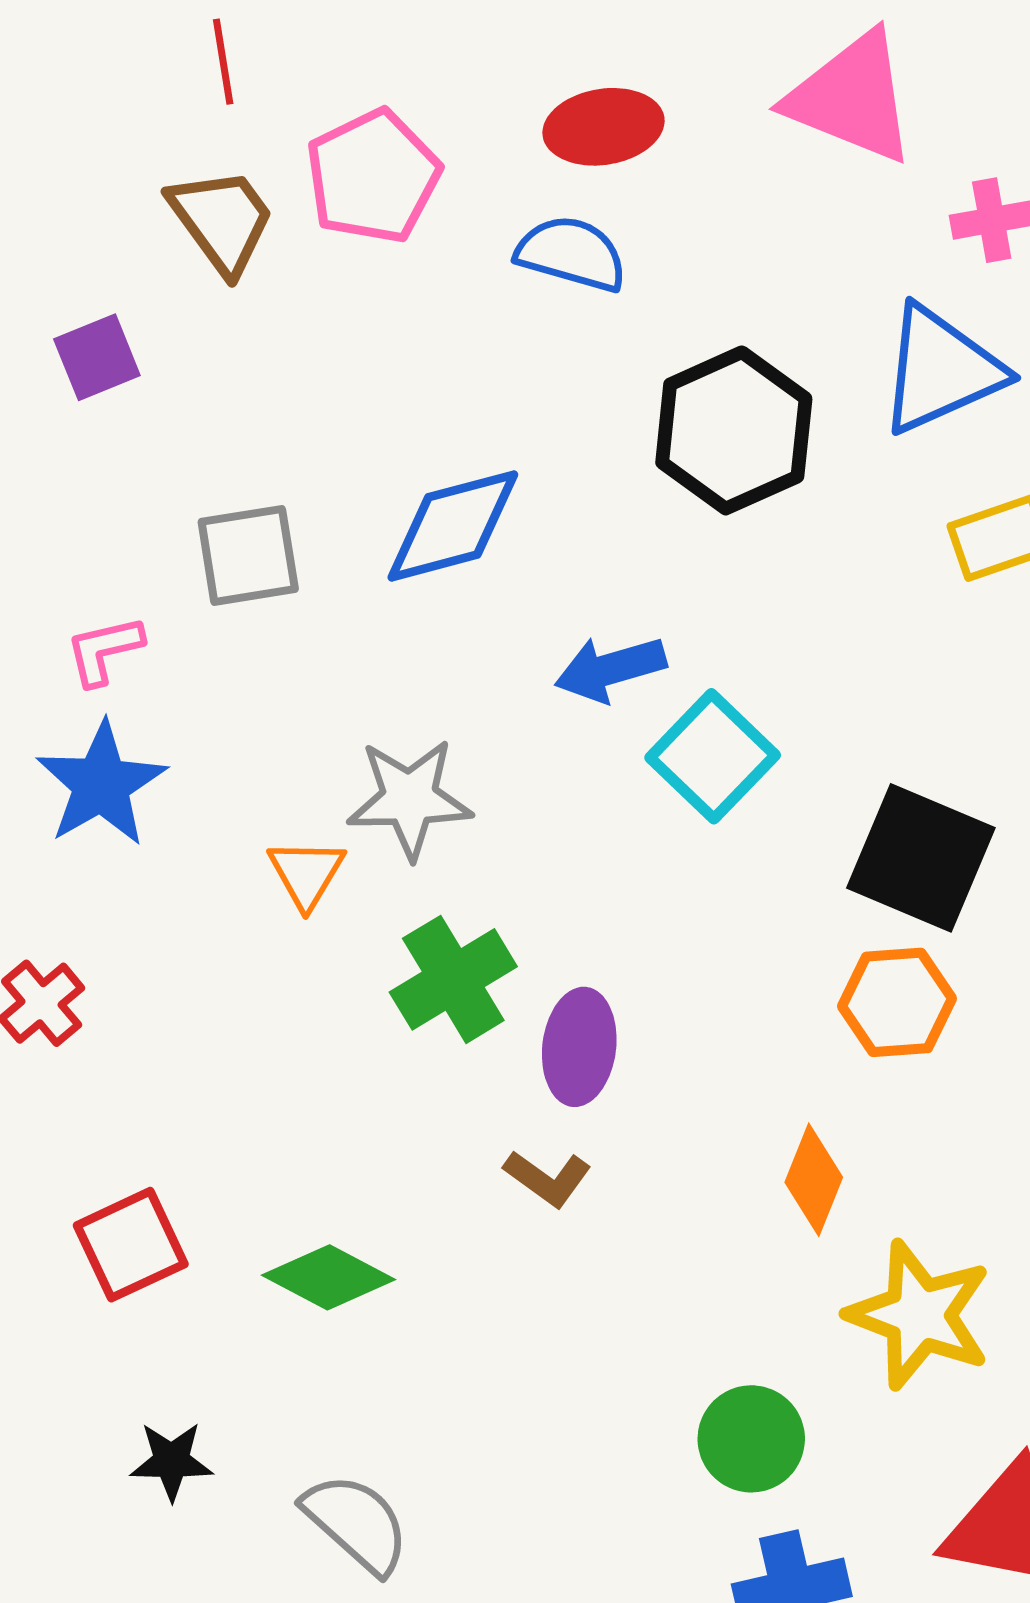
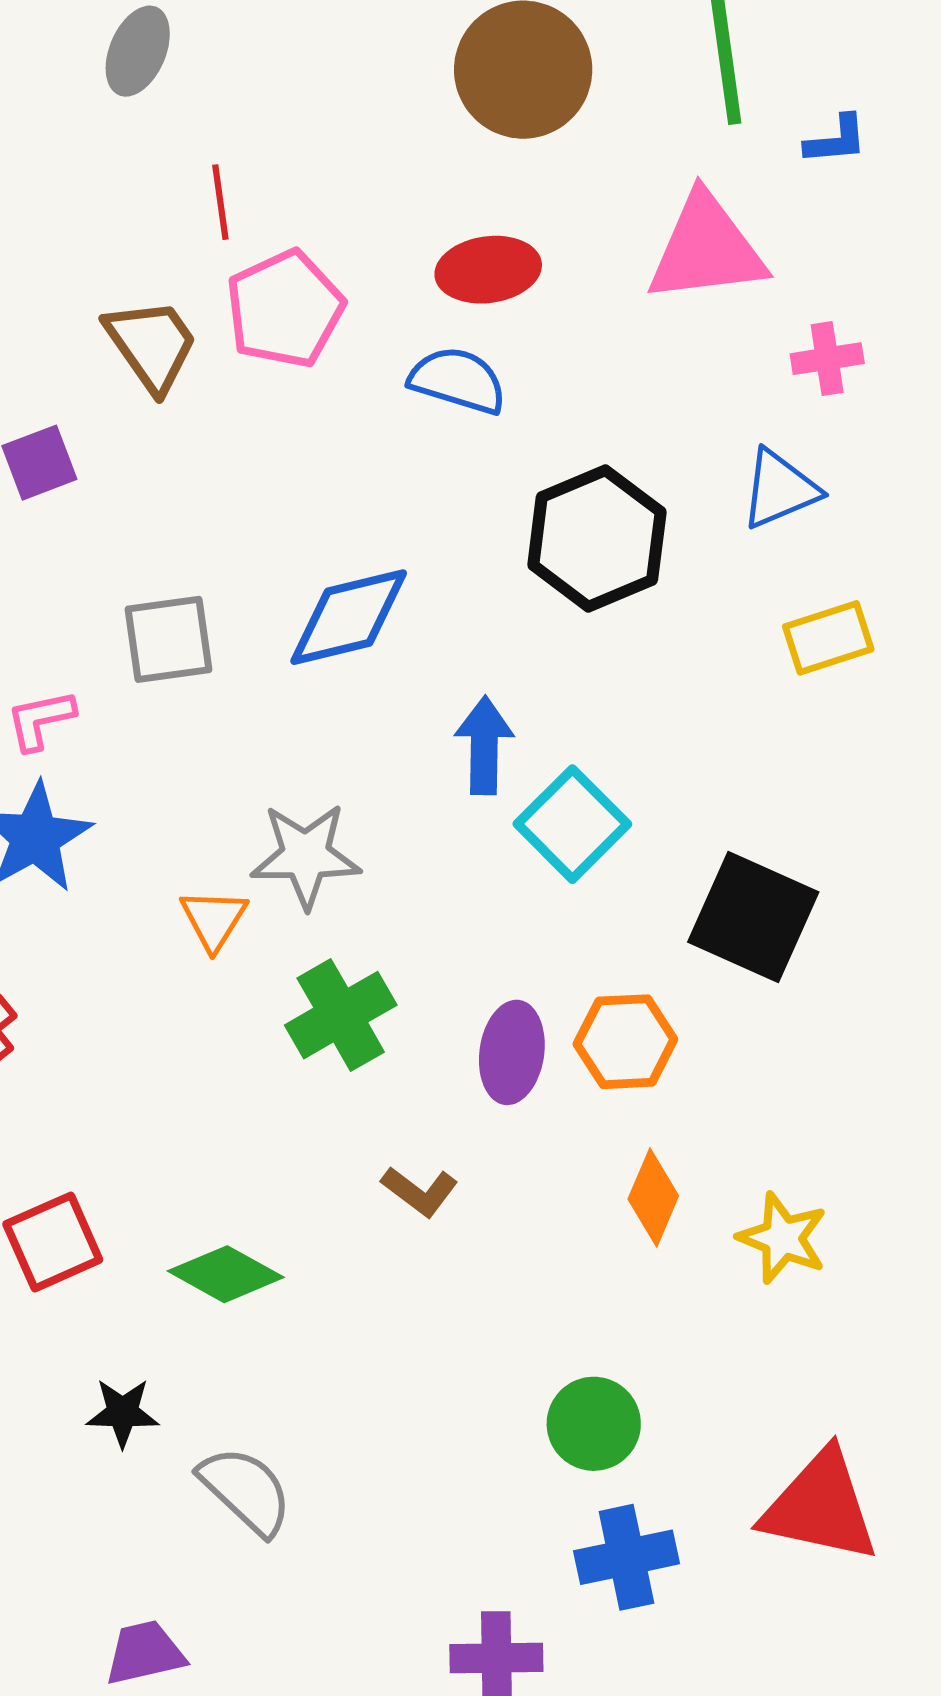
red line: (223, 62) -> (220, 202), moved
pink triangle: (852, 98) -> (706, 249), turned -30
blue triangle: (941, 370) -> (780, 489), size x0.7
blue arrow: (610, 669) -> (484, 745), turned 106
orange hexagon: (897, 1002) -> (625, 1042), moved
purple ellipse: (579, 1047) -> (512, 1052), moved
yellow star: (919, 1315) -> (783, 1238), moved, size x0.7
black star: (171, 1461) -> (123, 1413), moved

